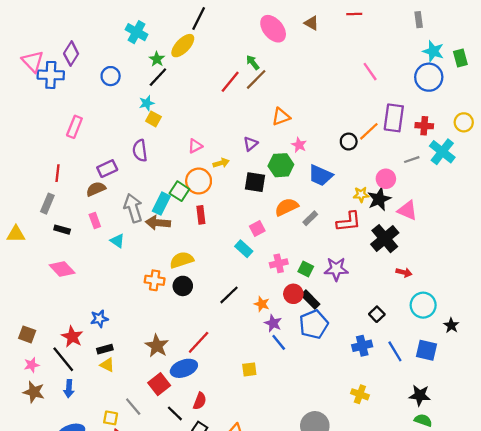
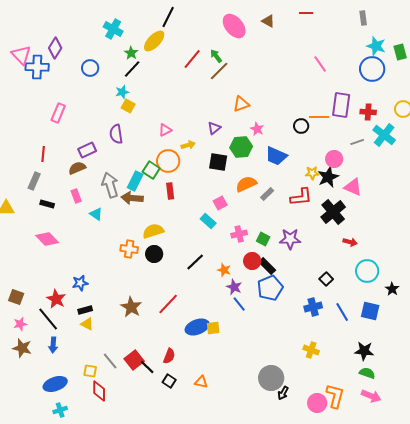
red line: (230, 82) -> (192, 59), moved
orange line: (369, 131) -> (319, 117), turned 42
blue ellipse: (184, 368) -> (197, 327), moved
red square: (159, 384) -> (134, 360), moved

